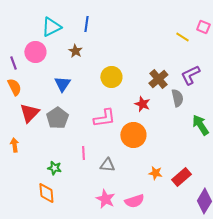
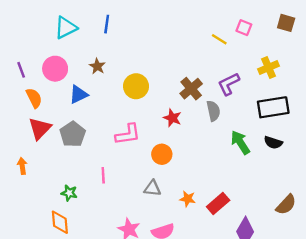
brown star: (75, 51) -> (97, 66), moved
pink circle: (35, 52) -> (55, 69), moved
blue triangle: (62, 84) -> (79, 94), turned 30
orange semicircle: (14, 87) -> (34, 98), moved
orange circle: (133, 135) -> (162, 154), size x0.7
gray triangle: (107, 165) -> (152, 188), moved

